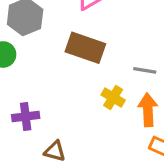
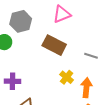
gray line: (145, 70) -> (91, 56), moved

